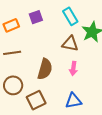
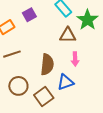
blue triangle: (73, 101) -> (65, 82), moved

